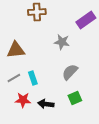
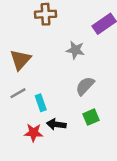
brown triangle: (16, 50) -> (20, 60), turned -42
cyan rectangle: (33, 78) -> (41, 103), moved
red star: (23, 100) -> (34, 133), moved

